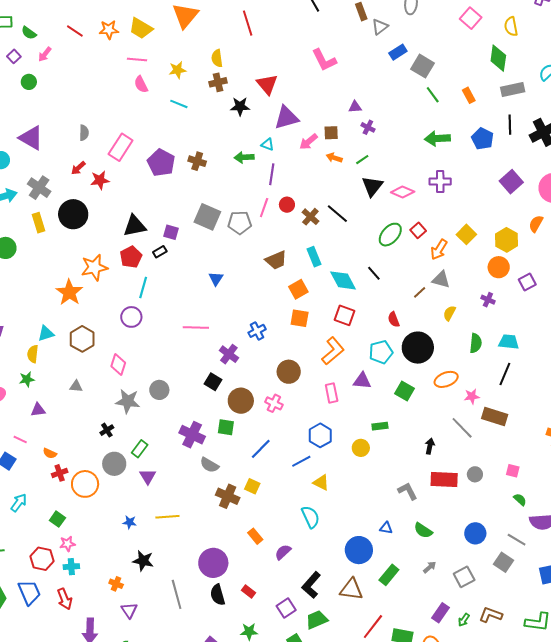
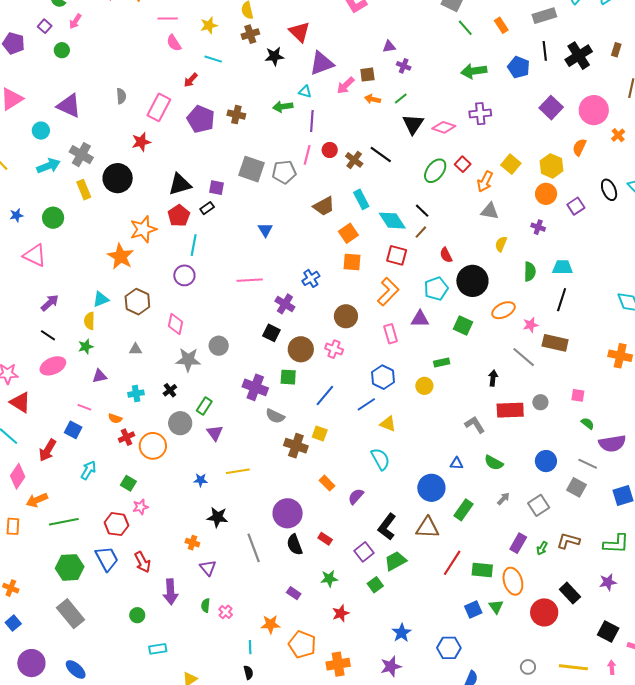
red arrow: (78, 168) -> (191, 80), moved
brown line: (420, 292) -> (421, 232), moved
cyan cross: (71, 567) -> (136, 394), moved

